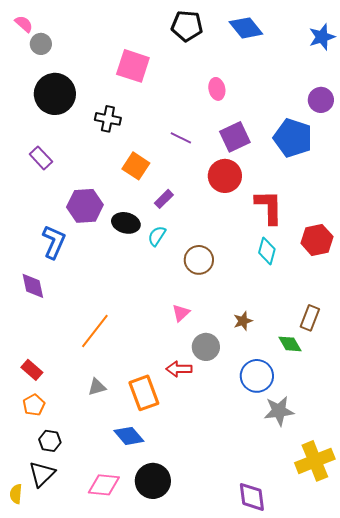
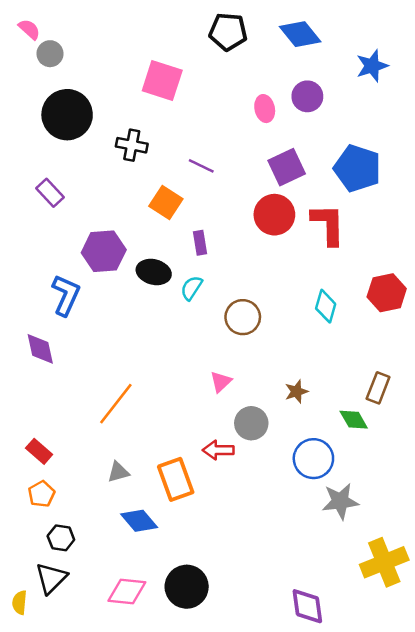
blue star: (322, 37) -> (372, 66), moved
purple circle: (321, 100) -> (307, 96), moved
purple line: (181, 138) -> (201, 166), moved
purple rectangle: (164, 199) -> (200, 243), turned -54
red L-shape: (269, 207) -> (328, 224), moved
blue diamond: (129, 436) -> (139, 521), moved

